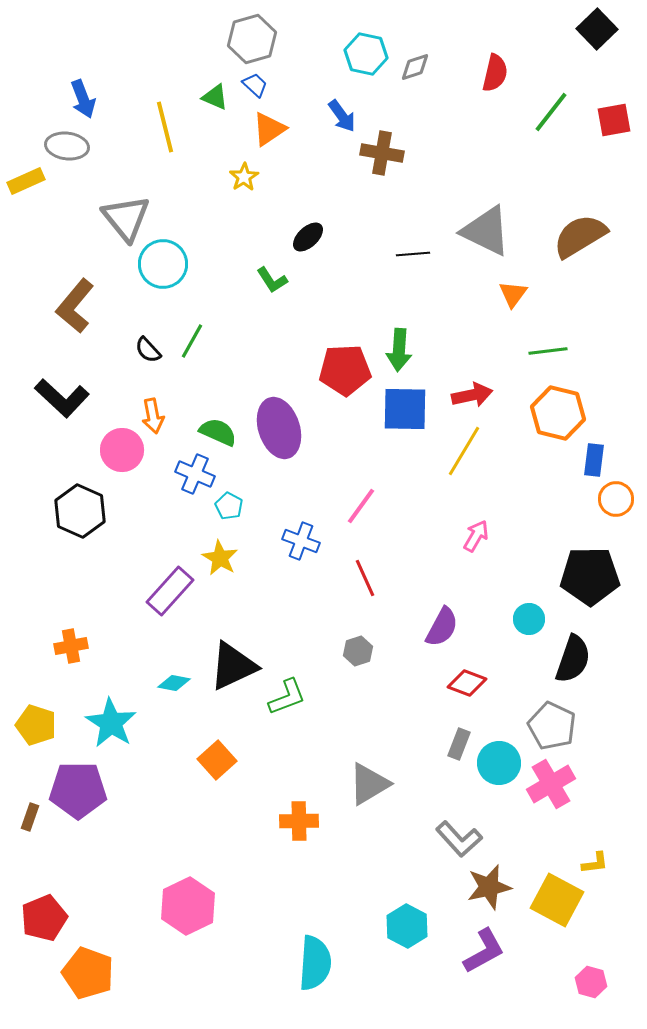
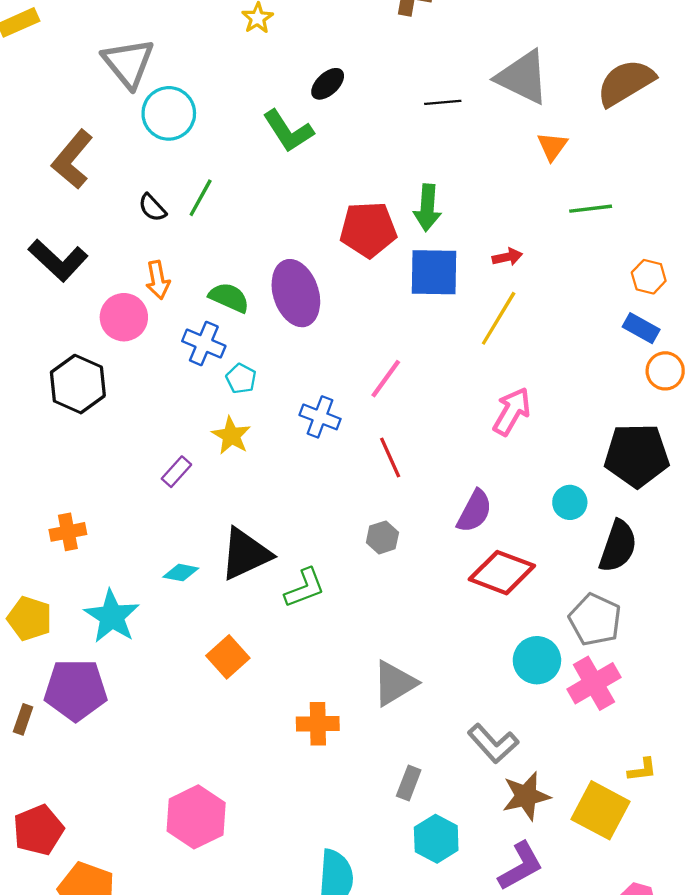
green L-shape: (272, 280) -> (288, 131), size x1.5
red arrow: (472, 395) -> (507, 257), size x0.7
orange hexagon: (558, 413) -> (649, 277), moved, size x0.6
blue rectangle: (594, 460) -> (641, 328), turned -68
pink arrow: (476, 536) -> (512, 411), size x1.4
purple rectangle: (170, 591) -> (176, 472), size x0.6
red diamond: (467, 683) -> (502, 573), size x1.5
gray rectangle: (459, 744) -> (409, 783), moved

